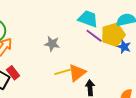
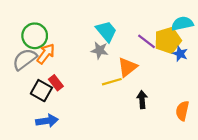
cyan trapezoid: (88, 19) -> (106, 31), moved, turned 30
orange triangle: (77, 73) -> (128, 67), moved

